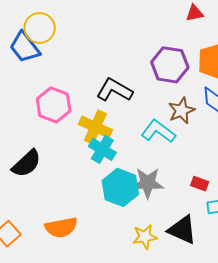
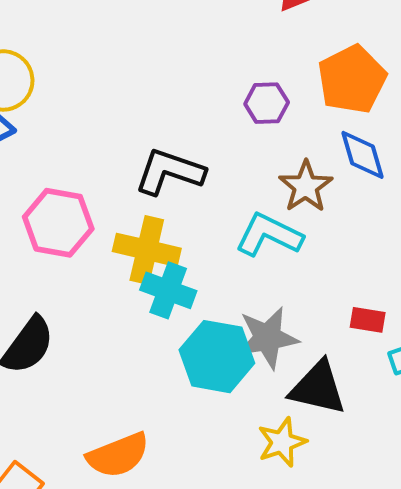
purple hexagon: (170, 65) -> (267, 103), size x0.6
black triangle: (182, 230) -> (318, 388), moved

